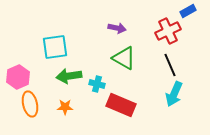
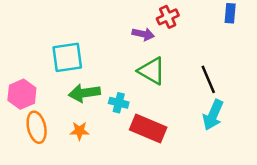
blue rectangle: (188, 11) -> (230, 13), turned -56
red cross: (168, 31) -> (168, 17), moved, size x0.7

